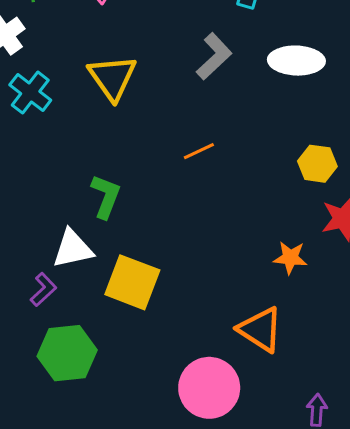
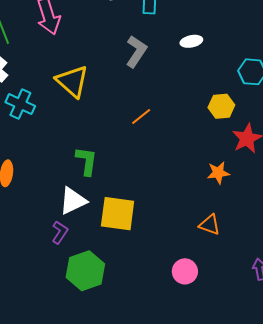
white ellipse: (296, 61) -> (191, 41), size x0.6
orange triangle: (260, 329) -> (210, 225), size x0.7
pink circle: (209, 388) -> (185, 271), size x0.6

